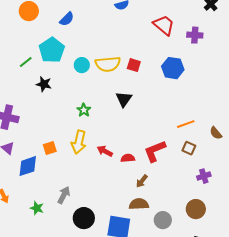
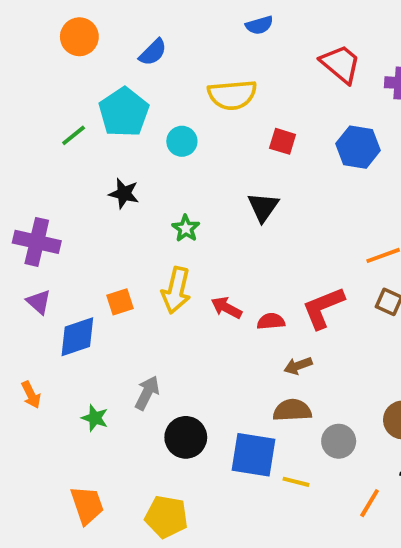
yellow semicircle: (108, 64) -> (232, 95), moved
black star: (44, 84) -> (124, 194), moved
brown arrow: (142, 181) -> (298, 366), turned 32

